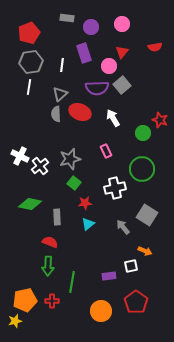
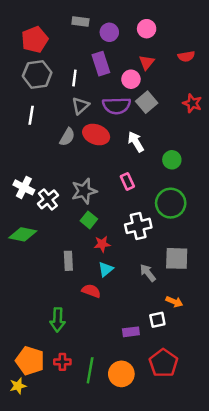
white line: (29, 87) -> (31, 115), moved
gray triangle: (60, 94) -> (80, 106), moved
gray semicircle: (56, 114) -> (67, 137), turned -147
red star: (160, 120) -> (192, 103), moved
green diamond: (30, 204) -> (23, 234), moved
gray square: (147, 215) -> (177, 258), turned -30
red semicircle: (50, 242) -> (91, 291), moved
green line: (72, 282) -> (90, 370), moved
orange pentagon: (25, 300) -> (30, 361), turned 30

